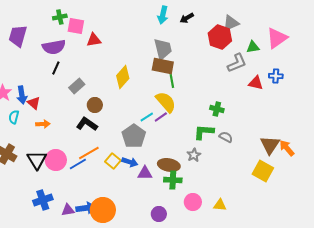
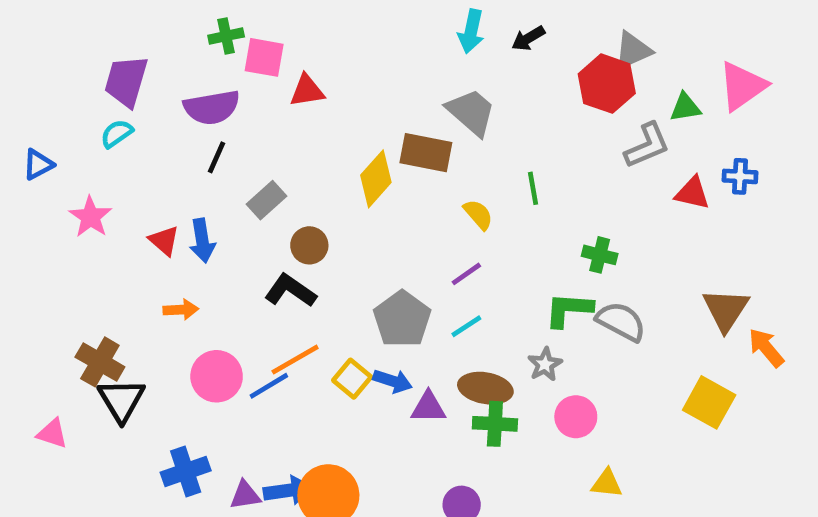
gray trapezoid: (163, 49) -> (471, 112), turned -35
brown rectangle: (163, 66) -> (426, 153), moved
green line: (172, 81) -> (533, 188), moved
blue arrow: (22, 95) -> (202, 241), moved
yellow semicircle: (166, 102) -> (478, 214), moved, size x0.6
cyan semicircle: (14, 117) -> (117, 134), moved, turned 40
cyan line: (147, 117) -> (466, 326), moved
orange arrow: (43, 124) -> (181, 310), moved
gray semicircle: (226, 137) -> (621, 322), size x1.5
brown triangle: (270, 145) -> (726, 310), moved
black triangle: (37, 160) -> (121, 400), moved
pink circle: (193, 202) -> (576, 417), moved

